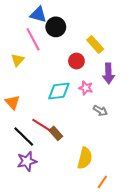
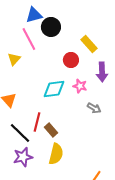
blue triangle: (38, 14) -> (34, 15), turned -30
red line: (41, 125) -> (37, 122), turned 72
yellow semicircle: (85, 158) -> (56, 154), moved

